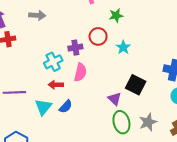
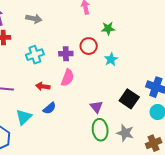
cyan cross: (53, 62) -> (35, 55), moved
black square: (136, 85) -> (129, 99), moved
cyan triangle: (43, 107) -> (24, 117), moved
gray star: (148, 122) -> (125, 133), turned 30

